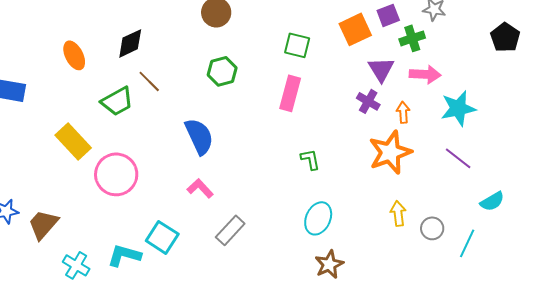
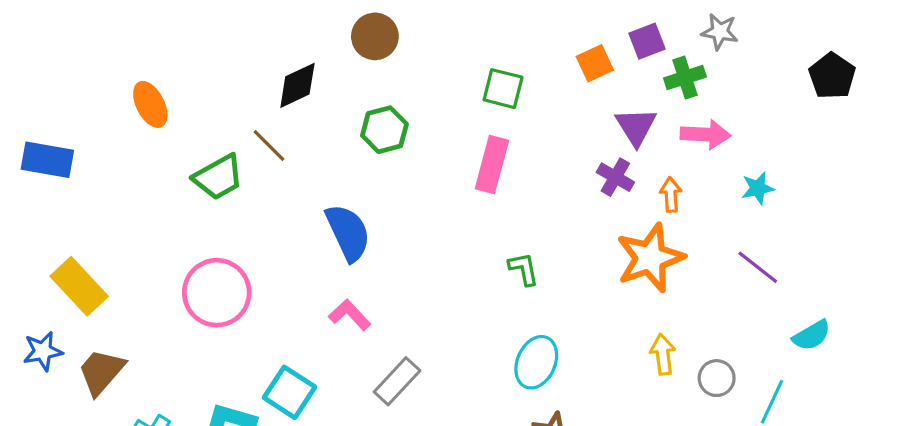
orange square: (355, 29) -> (595, 63), size x0.7
black diamond: (130, 43) -> (297, 85), moved
cyan star: (458, 108) -> (758, 188), size x0.6
yellow rectangle: (73, 141) -> (79, 286), moved

